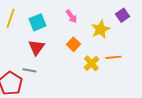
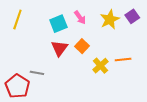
cyan square: (38, 22) -> (58, 24), moved
yellow star: (100, 29) -> (110, 19), moved
red triangle: (36, 47) -> (59, 48), moved

